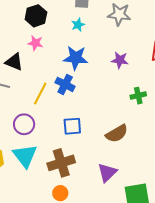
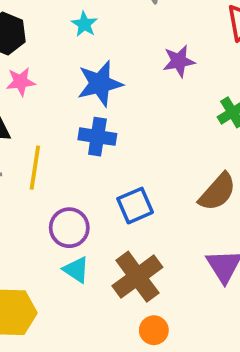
yellow line: (40, 94) -> (35, 168), moved
purple circle: (24, 124) -> (69, 228), moved
cyan triangle: (25, 156) -> (76, 270), moved, size x0.6

